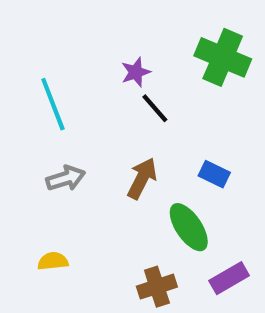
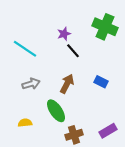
cyan line: (53, 104) -> (25, 49), turned -35
green ellipse: (189, 227) -> (56, 111), moved

